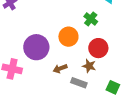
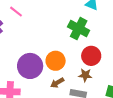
green cross: (91, 19) -> (79, 29), size x1.5
orange circle: (68, 37) -> (56, 61), moved

